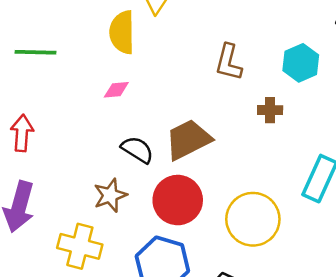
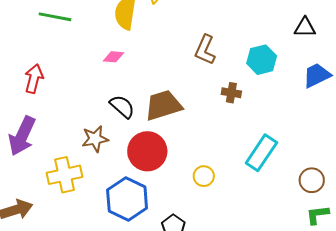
yellow circle: (253, 219) -> (204, 176), size x0.5
yellow cross: (80, 246) -> (65, 175), turned -36

